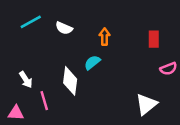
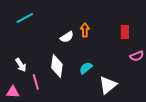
white semicircle: (64, 28) -> (67, 37), moved, turned -56
cyan semicircle: (92, 62) -> (86, 68), moved
white triangle: (146, 104) -> (108, 85), moved

